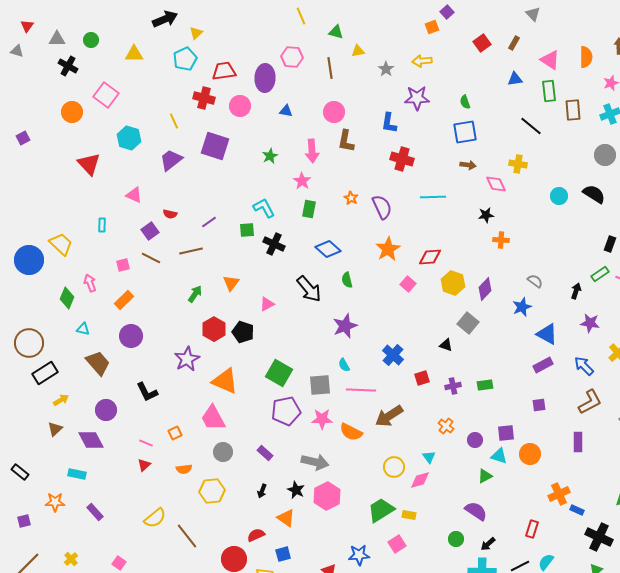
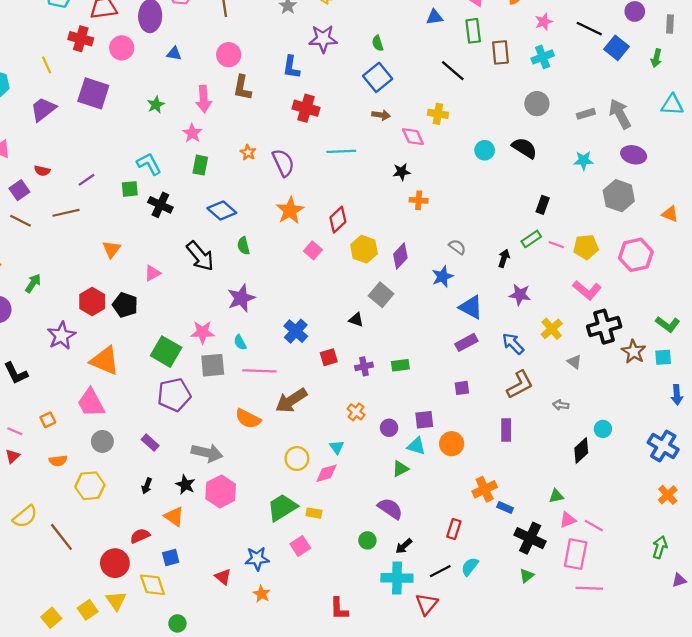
blue square: (465, 132) -> (378, 77), turned -30
red diamond: (430, 257) -> (338, 220), turned -40
green arrow: (195, 294) -> (33, 283), moved
pink star: (322, 419) -> (202, 332), moved

